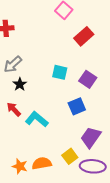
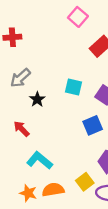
black star: (20, 84) -> (37, 99), moved
cyan L-shape: (37, 119) -> (40, 160), moved

